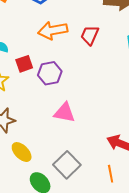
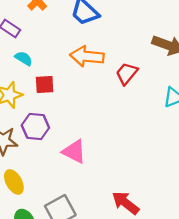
purple hexagon: (50, 73) -> (35, 127), moved

